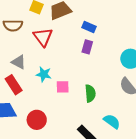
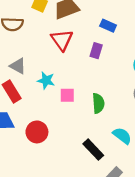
blue rectangle: (89, 27) -> (108, 26), moved
red triangle: (43, 37) -> (62, 40), moved

